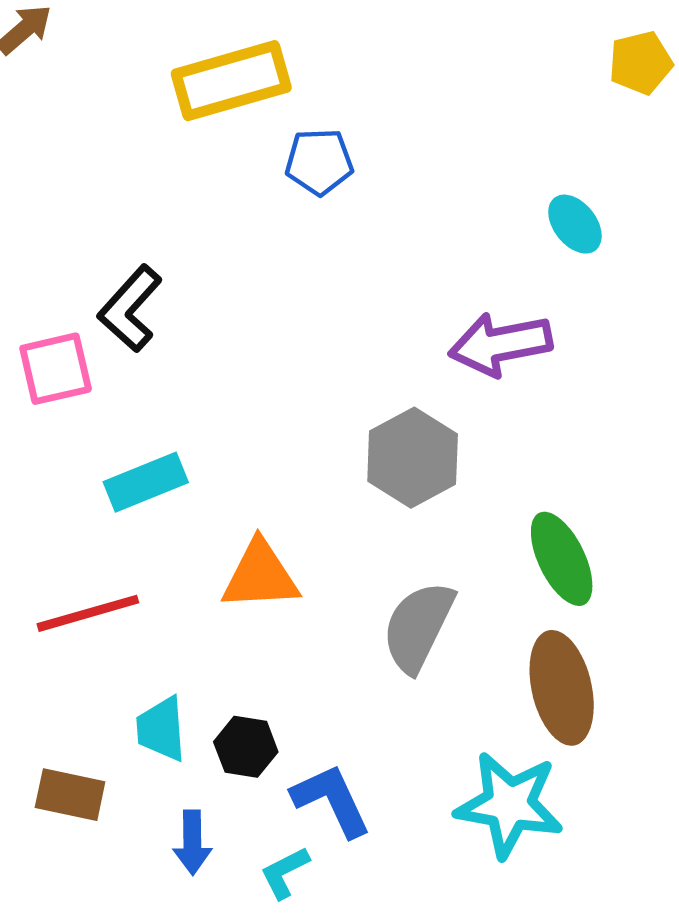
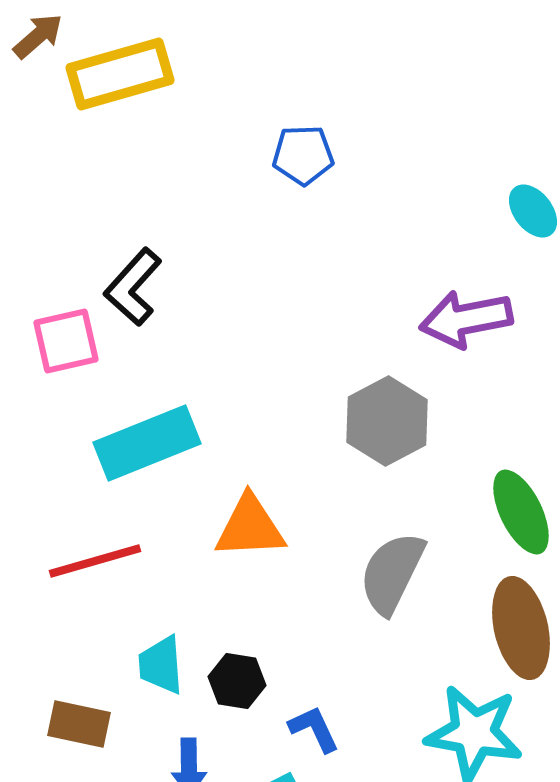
yellow rectangle: (231, 81) -> (120, 74), moved
cyan rectangle: (146, 482) -> (147, 443), size x1.4
blue L-shape: (331, 800) -> (314, 729), size x0.7

